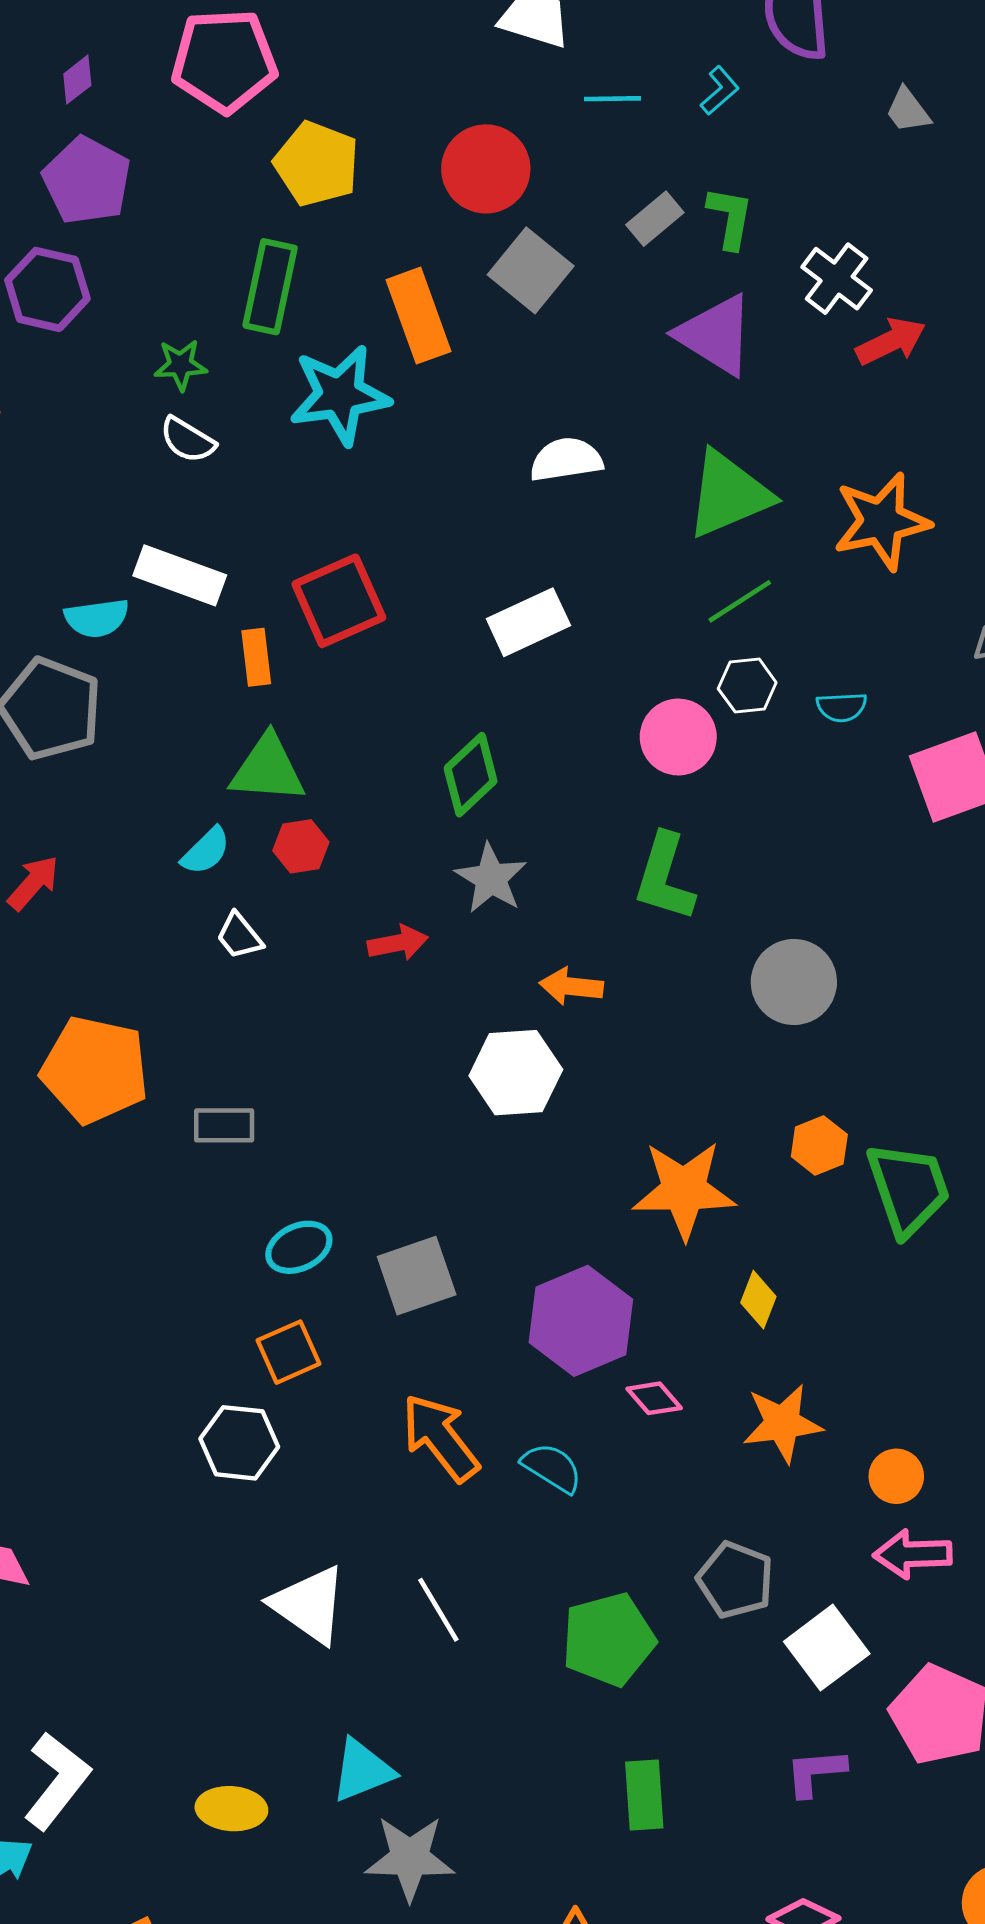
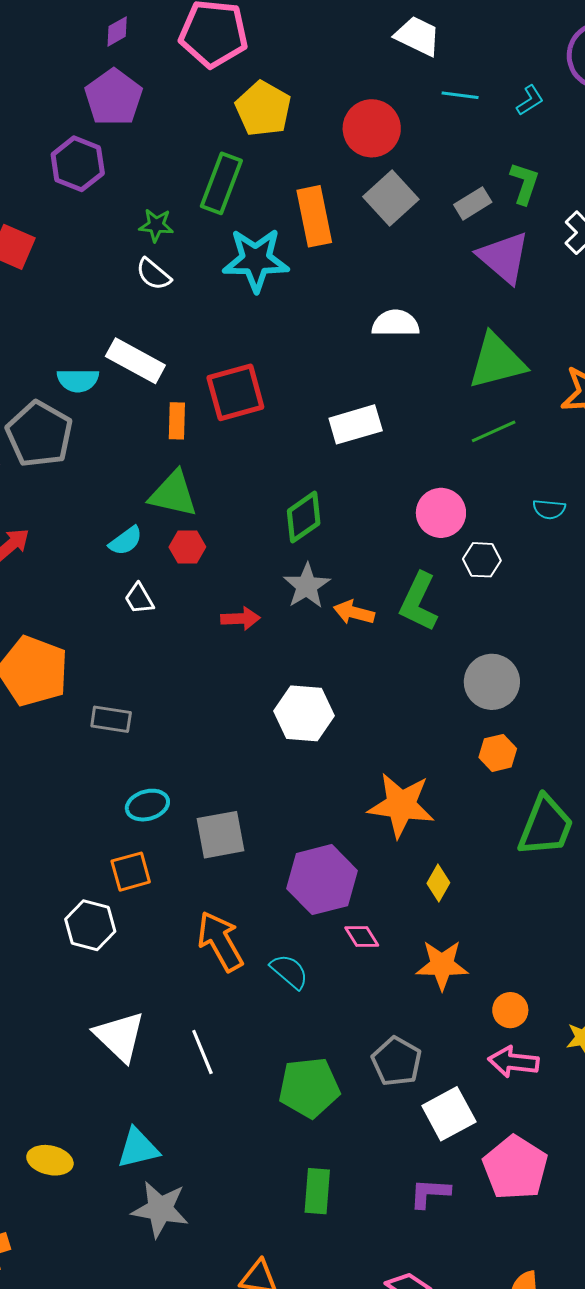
gray rectangle: (655, 219) -> (473, 203), moved
white hexagon: (747, 686) -> (482, 560), moved
orange arrow: (571, 986) -> (354, 613), moved
orange hexagon: (819, 1146) -> (498, 753), moved
green trapezoid: (908, 1189) -> (546, 826), turned 32

